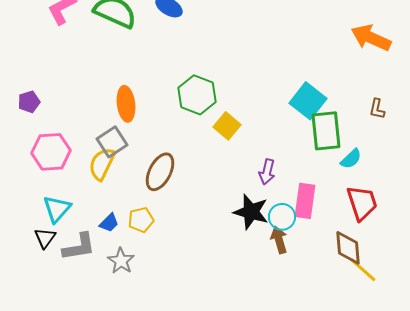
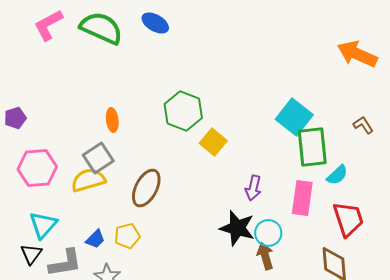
orange ellipse: (126, 104) -> (112, 120), size x0.7
brown L-shape: (377, 109) -> (363, 125), turned 135
yellow semicircle: (102, 164) -> (88, 180), turned 48
pink rectangle: (305, 201) -> (302, 198), moved

